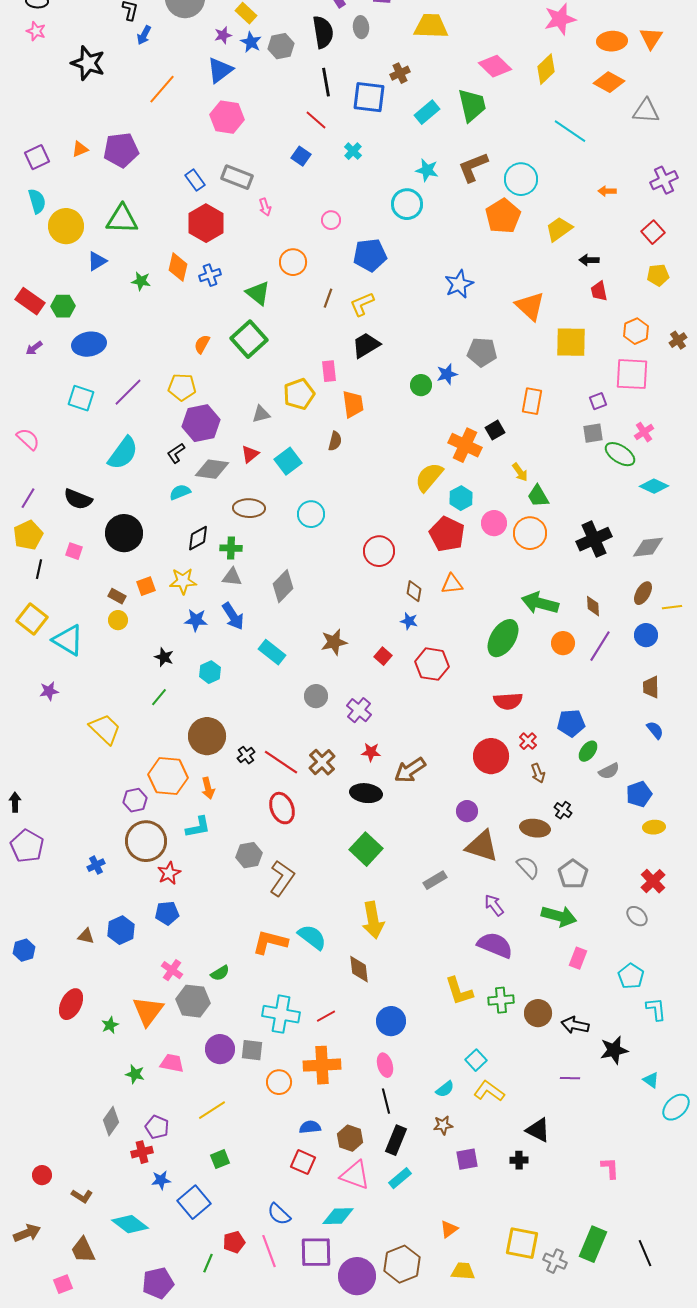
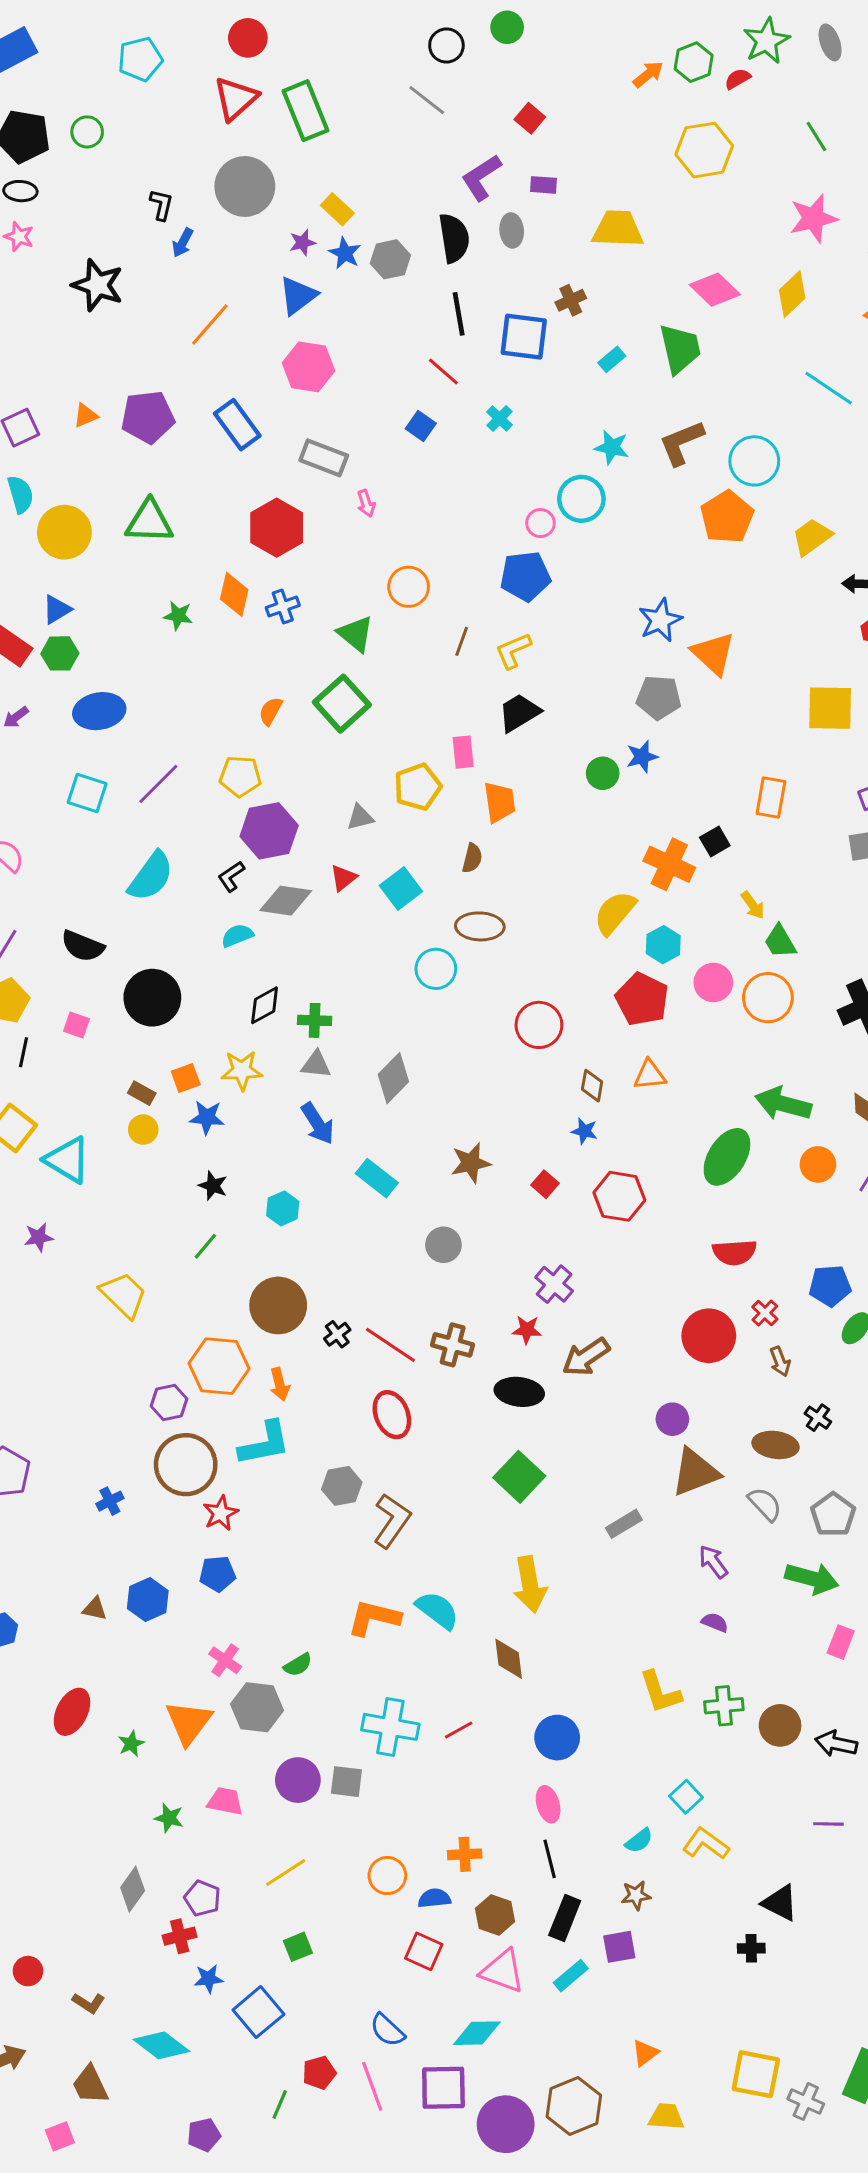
cyan rectangle: (427, 112) -> (612, 359), size x0.7
blue rectangle: (195, 180) -> (237, 425), moved, size x1.5
pink circle: (331, 220) -> (540, 523), moved
blue triangle: (97, 261) -> (57, 610), moved
orange triangle: (530, 306) -> (713, 653), moved
gray pentagon: (482, 352) -> (659, 697), moved
brown ellipse: (249, 508) -> (480, 926), moved
blue star: (196, 620) -> (207, 1117), moved
purple cross: (359, 710) -> (554, 1284), moved
brown cross: (322, 762) -> (453, 1345), turned -32
cyan L-shape: (198, 827) -> (265, 1443), size x1.4
brown triangle: (482, 846) -> (695, 1472), turned -39
purple semicircle: (495, 945) -> (715, 1622), size x0.5
orange cross: (322, 1065) -> (465, 1854), moved, size x0.6
orange circle: (279, 1082) -> (387, 1876), moved
purple square: (467, 1159) -> (619, 1947), moved
purple pentagon: (158, 1283) -> (204, 2135), size x0.7

